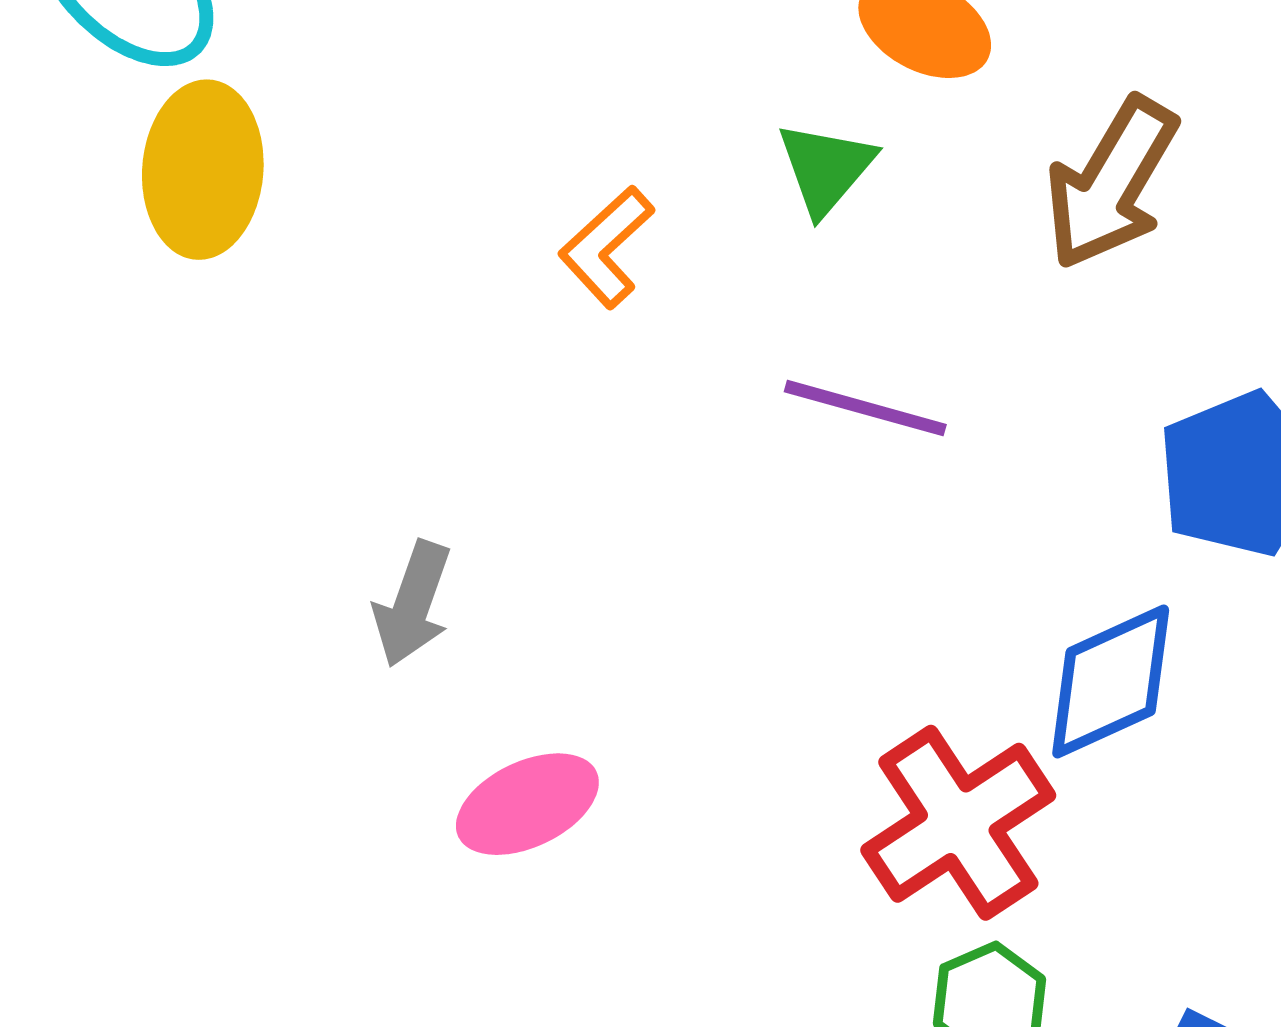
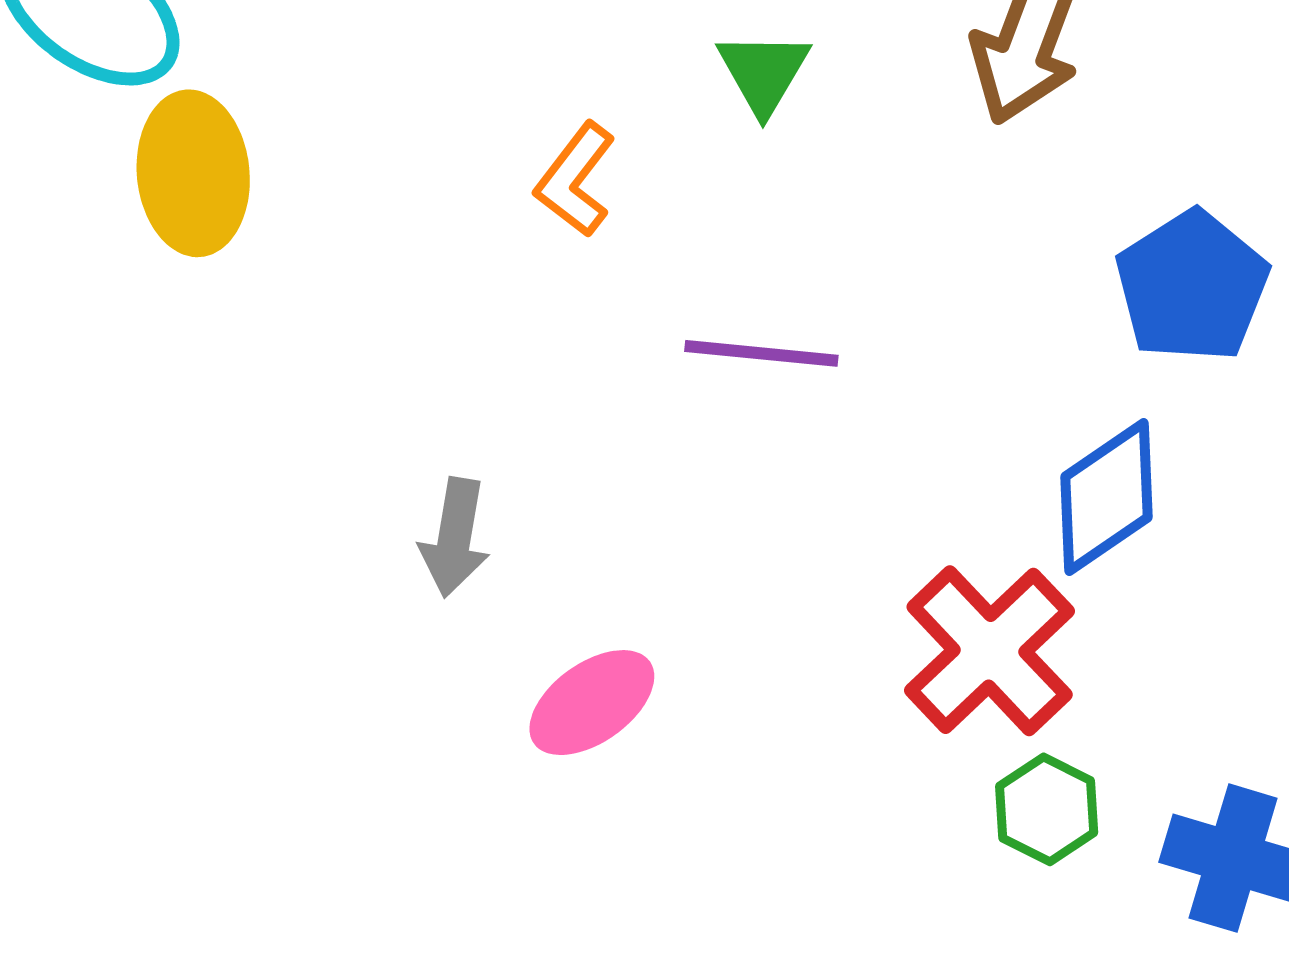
purple line: (865, 408) -> (761, 353), moved

